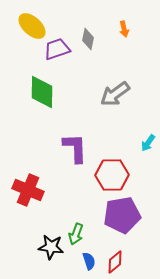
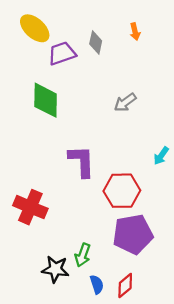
gray arrow: (115, 94) -> (125, 102), size x0.7

